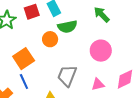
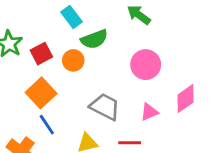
red square: (32, 12) -> (41, 54), moved
gray trapezoid: (67, 76) -> (105, 107), turned 105

